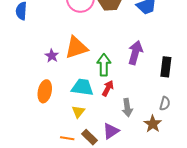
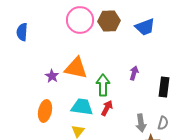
orange triangle: (76, 48) -> (76, 68), turned 30
purple arrow: (135, 53) -> (134, 73), size x0.6
gray arrow: (127, 108) -> (141, 123), moved

